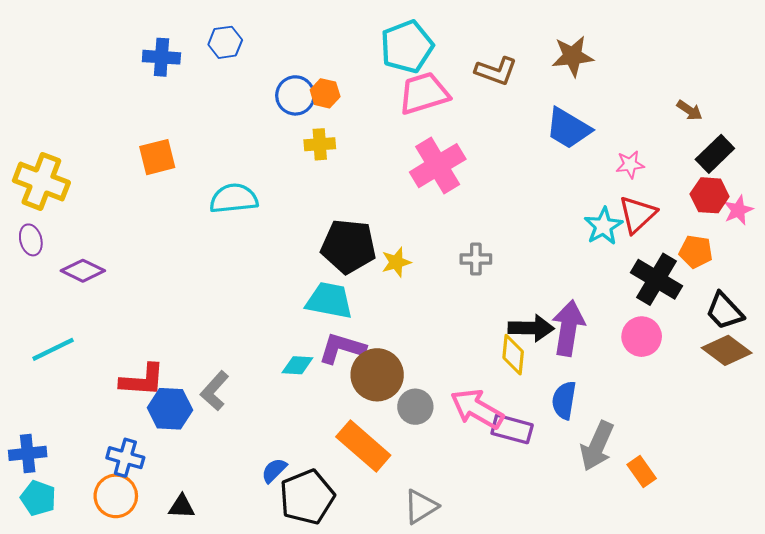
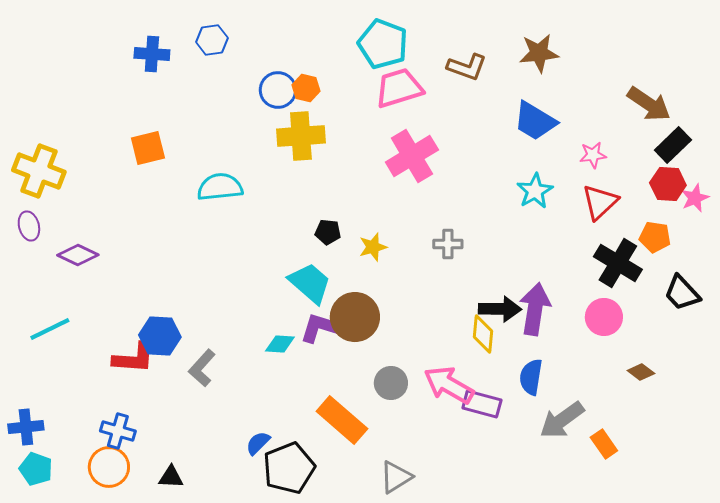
cyan pentagon: (407, 47) -> (383, 44), turned -30
brown arrow: (689, 110) -> (649, 104), size x1.8
yellow cross: (320, 144) -> (301, 136), size x1.6
cyan star: (603, 226) -> (535, 191), moved
black pentagon: (348, 246) -> (328, 232), size x0.5
cyan trapezoid: (329, 300) -> (310, 283), turned 30
brown diamond: (727, 350) -> (641, 372), moved, size x0.6
brown circle: (377, 375) -> (355, 317), moved
blue hexagon: (170, 409) -> (160, 336), moved
gray arrow: (597, 446) -> (562, 420), turned 30

